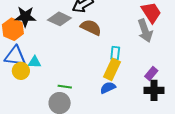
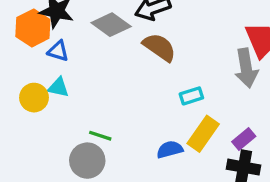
cyan rectangle: (115, 53) -> (191, 96), turned 56
blue triangle: (15, 56) -> (58, 51), moved, size x0.6
yellow rectangle: (112, 69) -> (203, 134), moved

